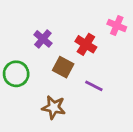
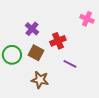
red cross: (86, 44) -> (58, 41), moved, turned 35
brown square: (63, 67) -> (36, 53), moved

